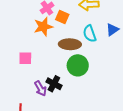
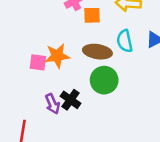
orange square: (62, 17) -> (92, 15), turned -32
orange star: (43, 27) -> (57, 56), moved

